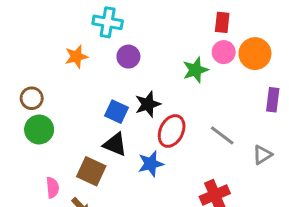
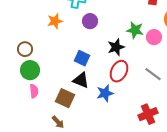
pink circle: (224, 52) -> (154, 37), moved
green star: (195, 70) -> (135, 30), turned 30
black star: (148, 104) -> (116, 47), moved
pink semicircle: (52, 188) -> (34, 91), moved

